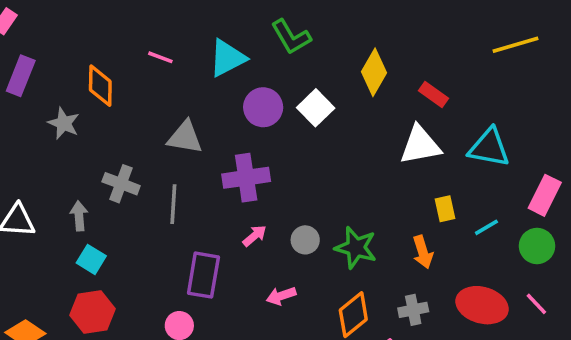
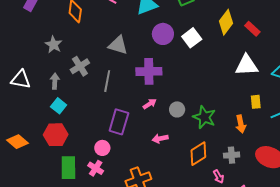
red rectangle: (434, 95) -> (252, 29), moved
gray star: (64, 123) -> (54, 45), moved
gray cross: (121, 184) -> (80, 66), turned 30

